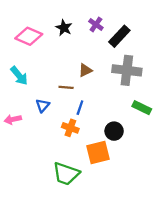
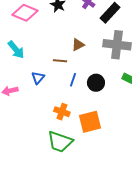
orange cross: (70, 128) -> (62, 112), moved
black circle: (114, 131) -> (96, 83), moved

